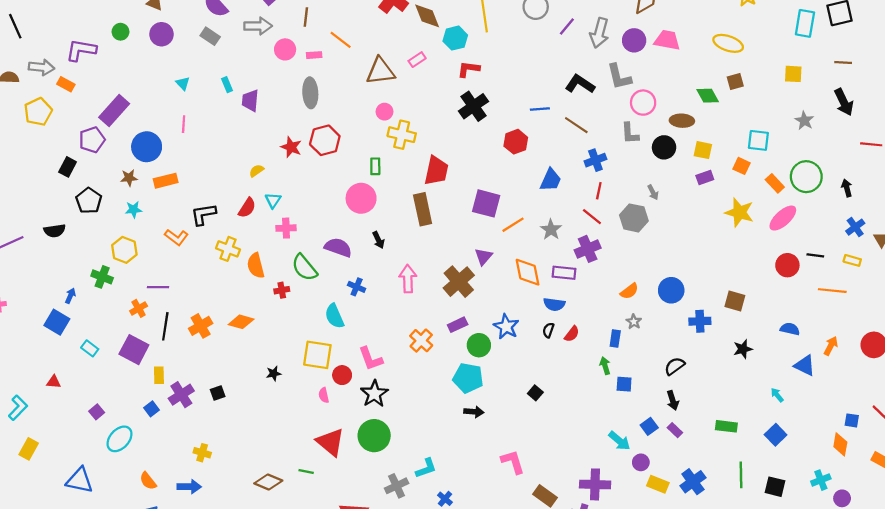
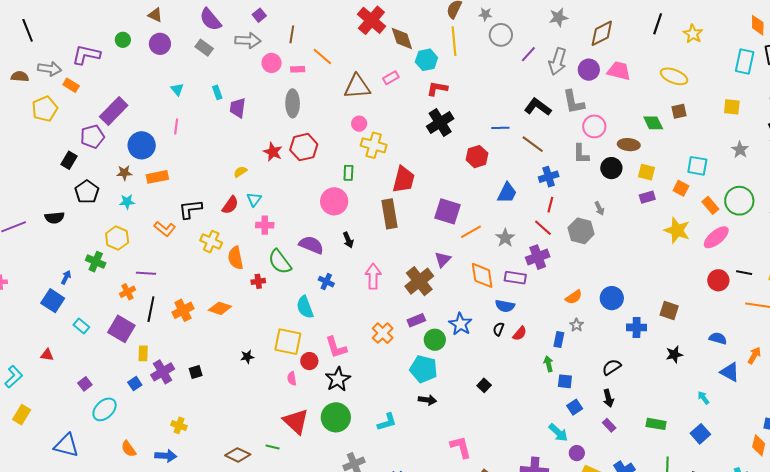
blue square: (649, 426) -> (575, 407), moved
cyan L-shape: (426, 468) -> (387, 422), moved

